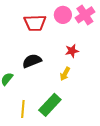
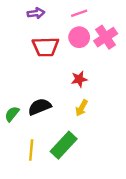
red star: (72, 51) -> (79, 79), moved
black semicircle: (32, 61) -> (40, 107), moved

